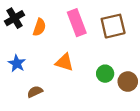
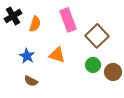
brown square: (113, 26) -> (97, 36), moved, turned -30
blue star: (17, 63) -> (27, 56), moved
brown semicircle: (35, 92) -> (31, 81), turned -128

